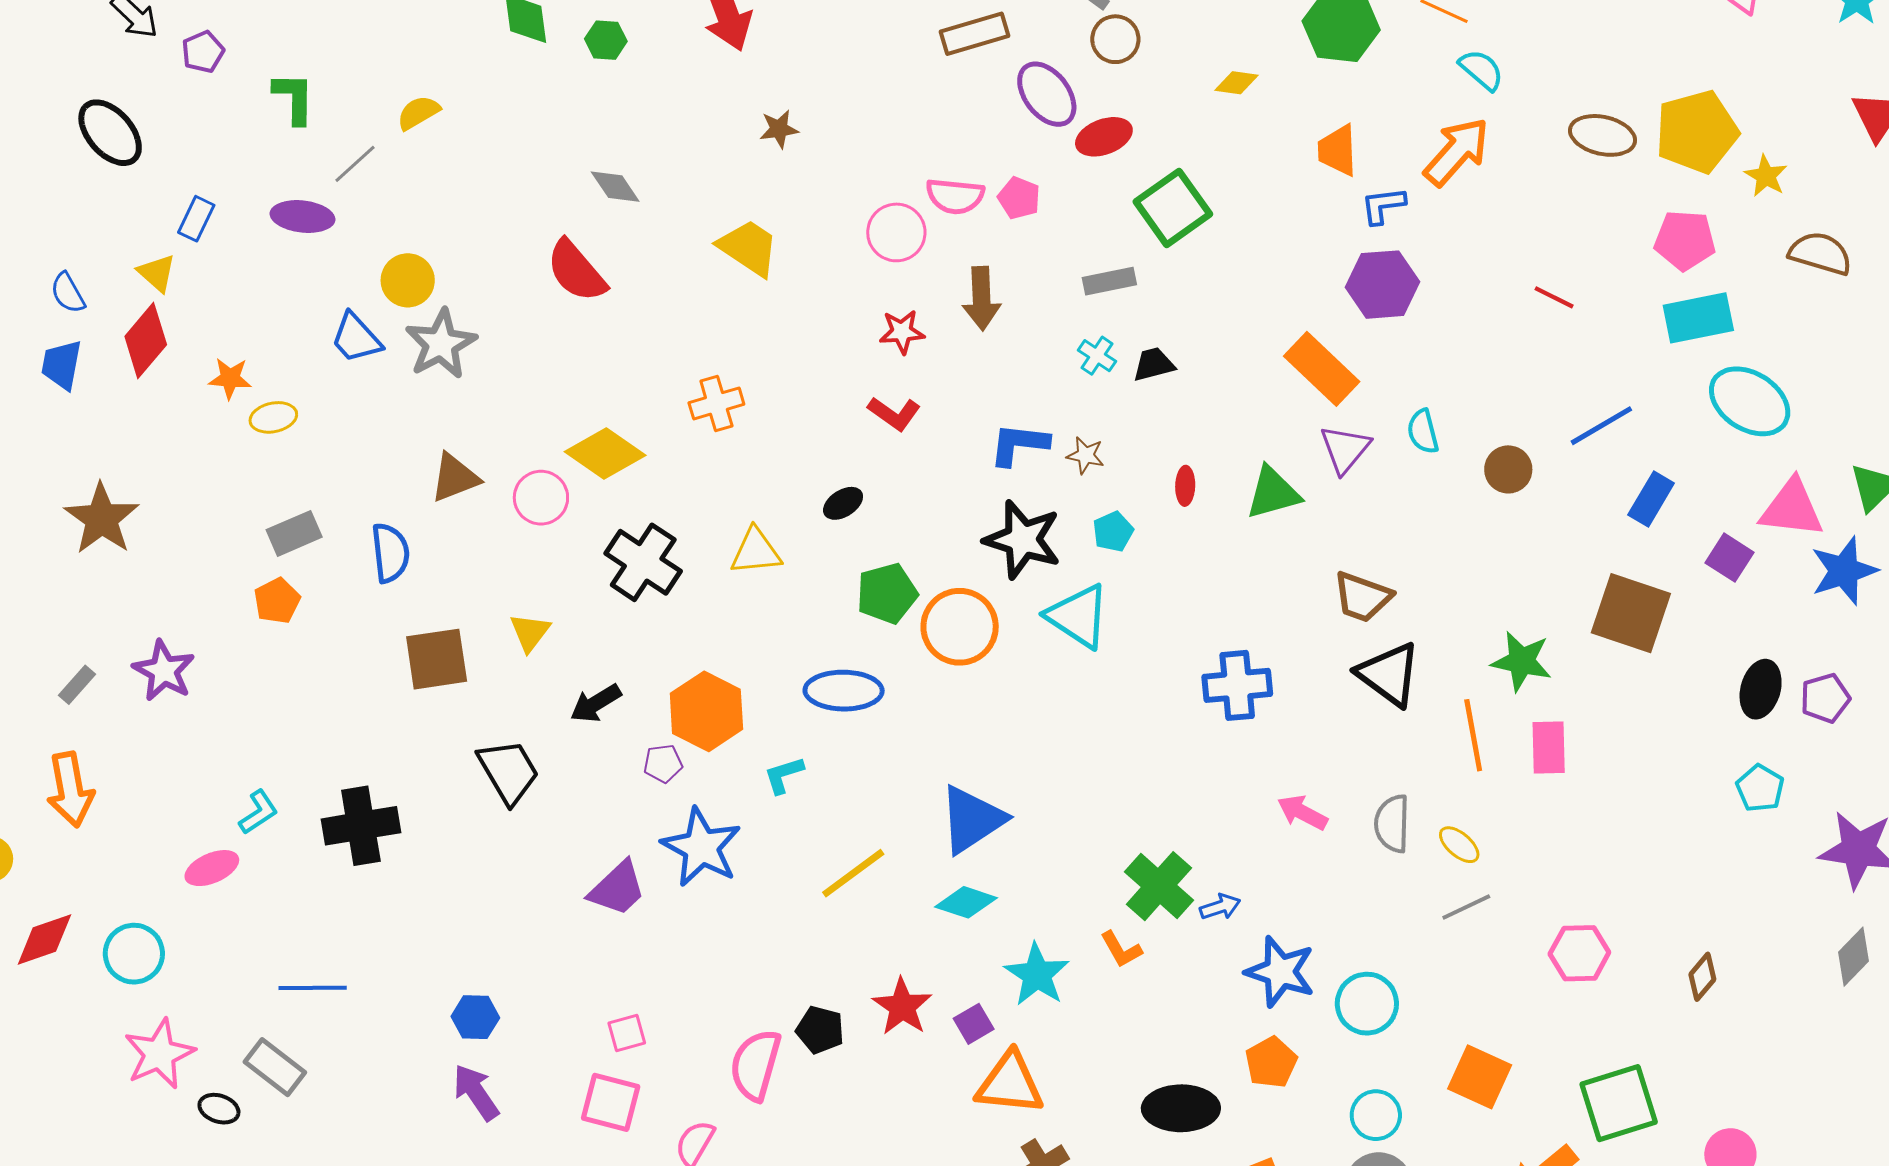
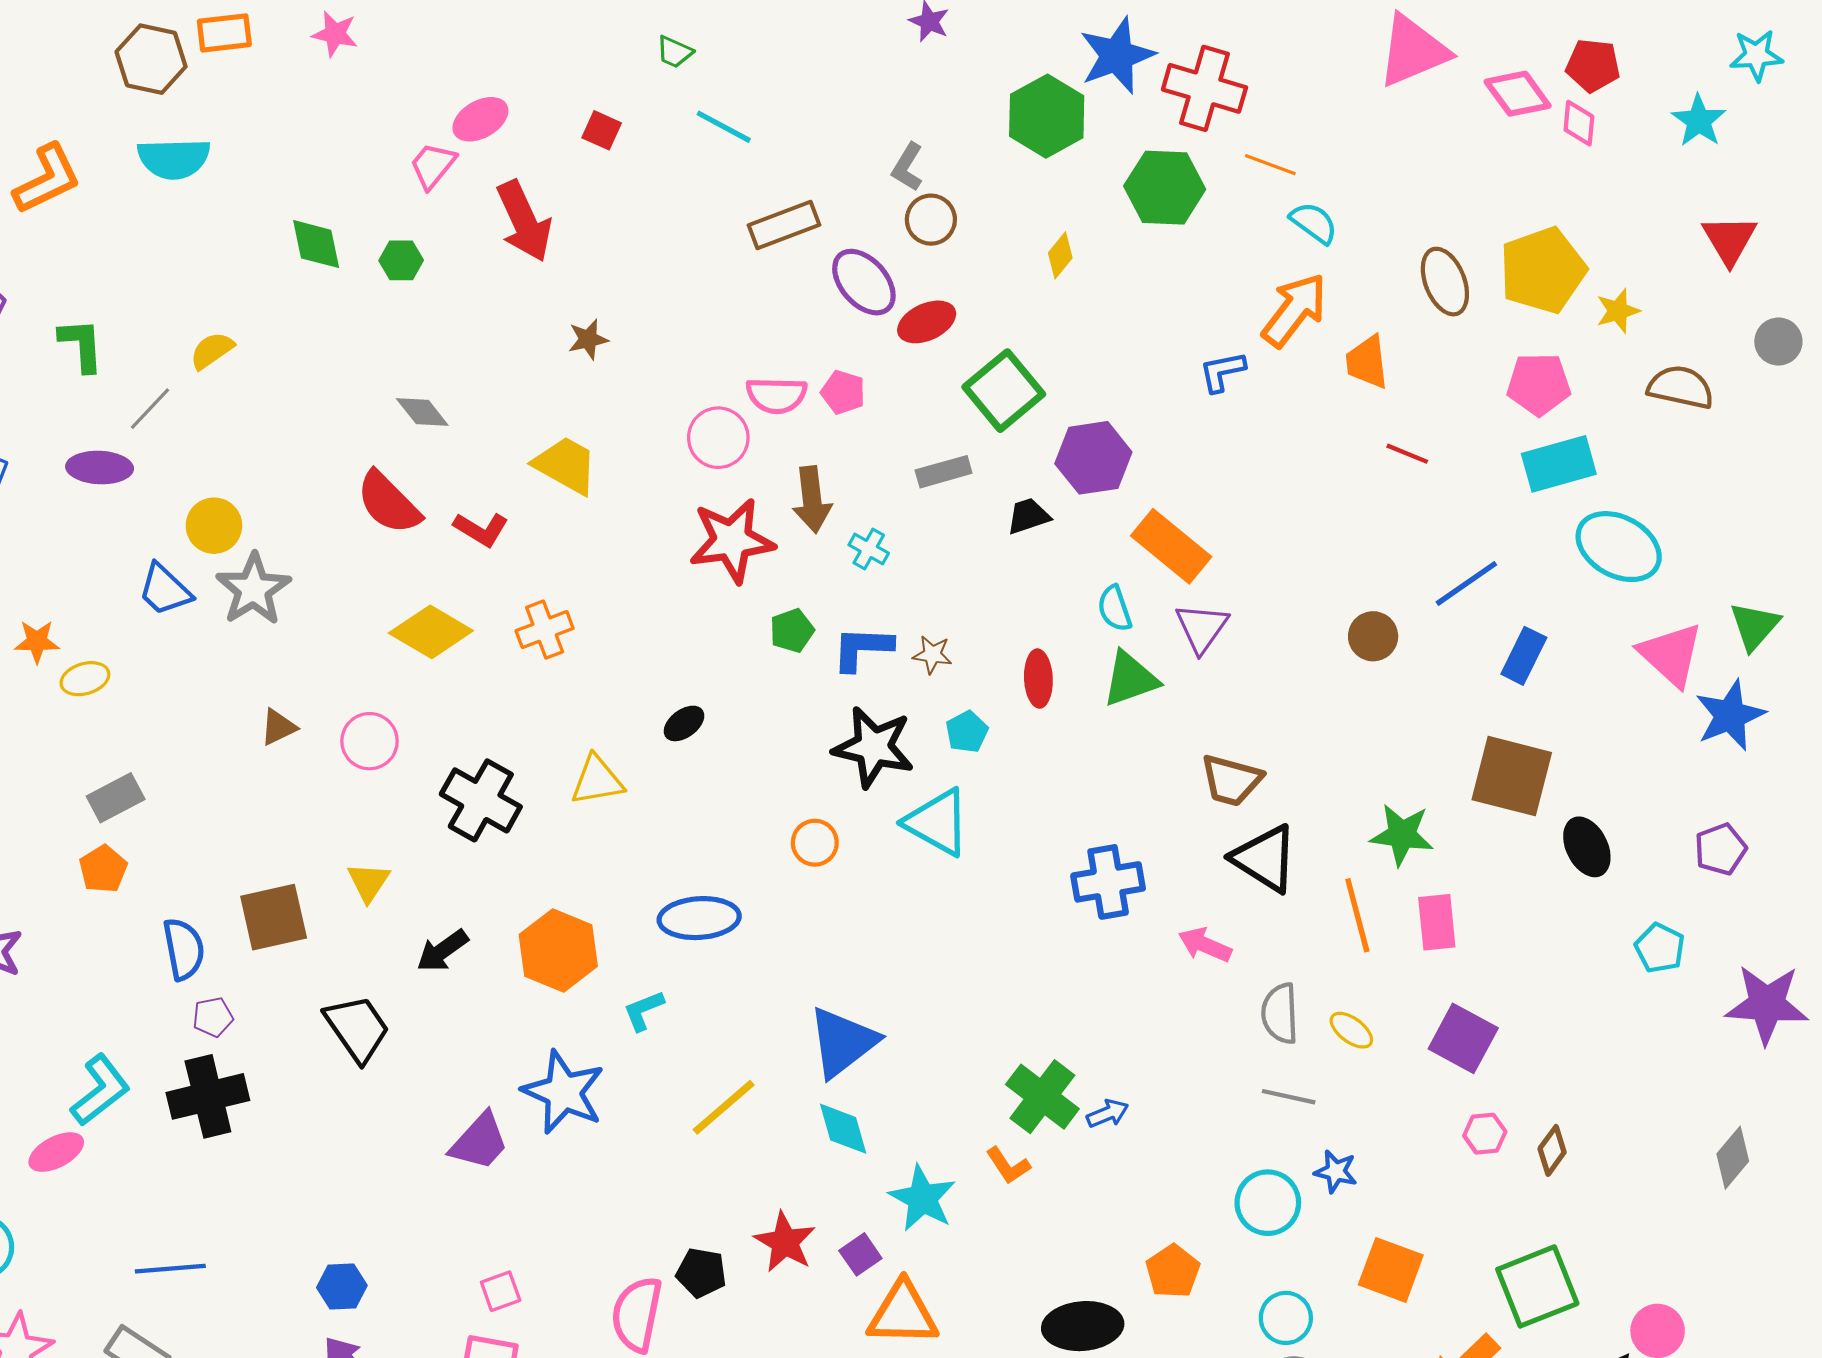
yellow diamond: (1237, 83) -> (1060, 255), turned -54
brown ellipse: (1603, 135) -> (1445, 282), turned 60
orange trapezoid: (1338, 150) -> (1367, 362), moved
yellow star: (1766, 176) -> (1618, 311), turned 30
purple hexagon: (1383, 285) -> (1093, 458), moved
red star: (902, 332) -> (732, 541), size x1.8
cyan cross: (1097, 356) -> (869, 549), moved
black trapezoid: (1154, 364) -> (1028, 516), moved
red L-shape: (894, 414) -> (481, 529), moved
cyan semicircle: (1423, 432) -> (1115, 608), moved
yellow diamond: (605, 453) -> (431, 632), moved
brown triangle: (455, 478) -> (278, 727), size x0.7
red ellipse: (1185, 486) -> (1038, 679), size x1.4
pink triangle: (1792, 508) -> (1671, 655), turned 40
blue semicircle: (390, 553) -> (184, 949), moved
purple square: (1729, 558) -> (1463, 1038), moved, size x1.4
green pentagon: (887, 593) -> (792, 631), moved, size x0.7
orange circle: (960, 627) -> (815, 843), size x0.6
black ellipse: (1761, 689) -> (1587, 847), moved, turned -38
purple pentagon: (663, 763) -> (213, 1017), moved
cyan L-shape: (258, 812) -> (100, 1090), size x1.5
pink arrow: (1302, 812) -> (1205, 945), moved
cyan diamond: (966, 902) -> (843, 1129), turned 60
gray line: (1466, 907) -> (1289, 1097), moved, turned 42
pink hexagon: (1579, 953) -> (1485, 1134), size x0.7
gray diamond: (1854, 957) -> (1733, 1158), moved
blue star: (1280, 972) -> (1336, 1171), moved, size x0.6
brown diamond: (1702, 977) -> (1552, 1150), moved

